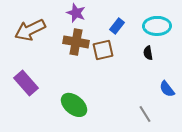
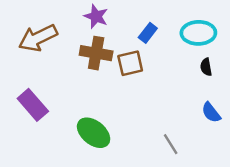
black semicircle: (148, 53) -> (206, 67), moved
gray line: (145, 114) -> (171, 144), moved

